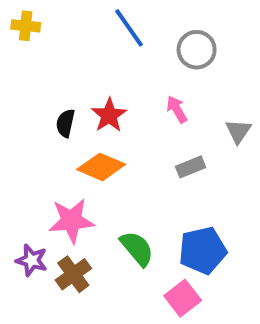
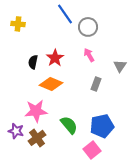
yellow cross: (26, 26) -> (18, 24), moved
gray circle: (197, 50) -> (88, 27), moved
gray rectangle: (191, 167) -> (96, 84), turned -48

